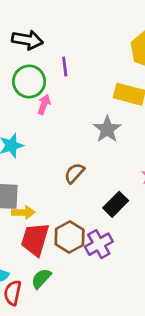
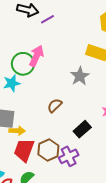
purple line: (65, 66) -> (48, 19), moved, turned 64
green circle: (29, 82) -> (23, 64), moved
pink arrow: (44, 104) -> (36, 56), size x1.5

